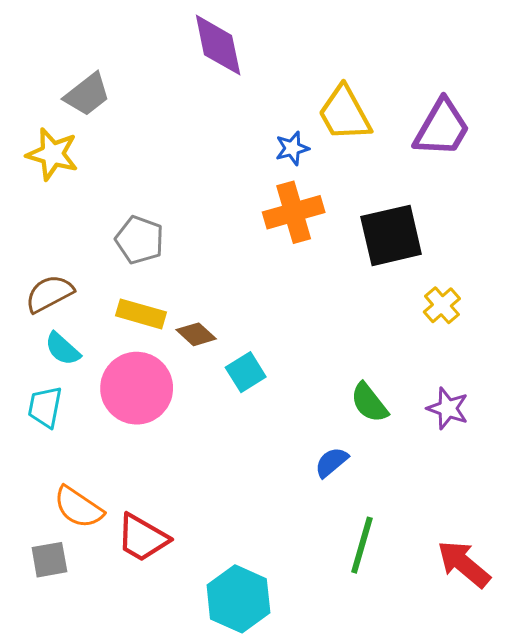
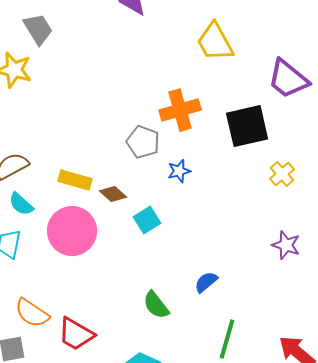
gray trapezoid: (87, 94) -> (38, 29), turned -84
purple trapezoid: (442, 128) -> (288, 79), moved, turned 99
blue star: (292, 148) -> (179, 171), moved
gray pentagon: (140, 240) -> (143, 142), moved
green semicircle: (369, 403) -> (156, 305), moved

